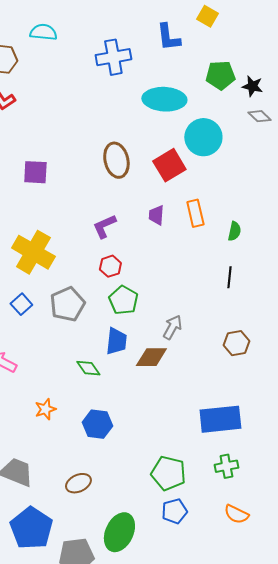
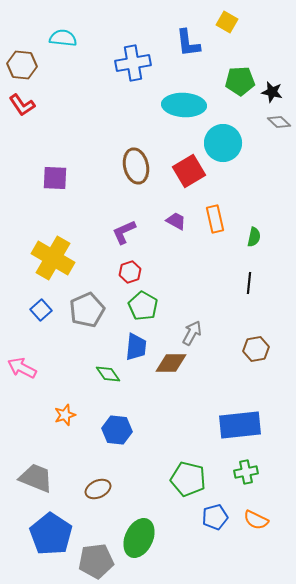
purple trapezoid: (156, 215) -> (176, 221), turned 115
blue pentagon: (174, 511) -> (215, 517), moved

